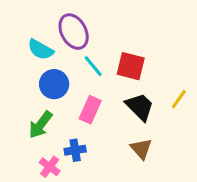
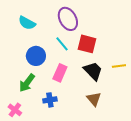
purple ellipse: (74, 32) -> (68, 19), moved
cyan semicircle: (41, 50) -> (27, 23), moved
yellow line: (179, 99) -> (119, 66), turned 48
pink cross: (50, 167) -> (15, 110), moved

